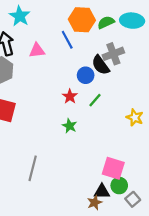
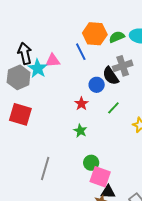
cyan star: (20, 16) -> (38, 68), moved
green line: (95, 100) -> (113, 108), moved
pink square: (113, 168) -> (100, 177), moved
green circle: (119, 186) -> (91, 163), moved

